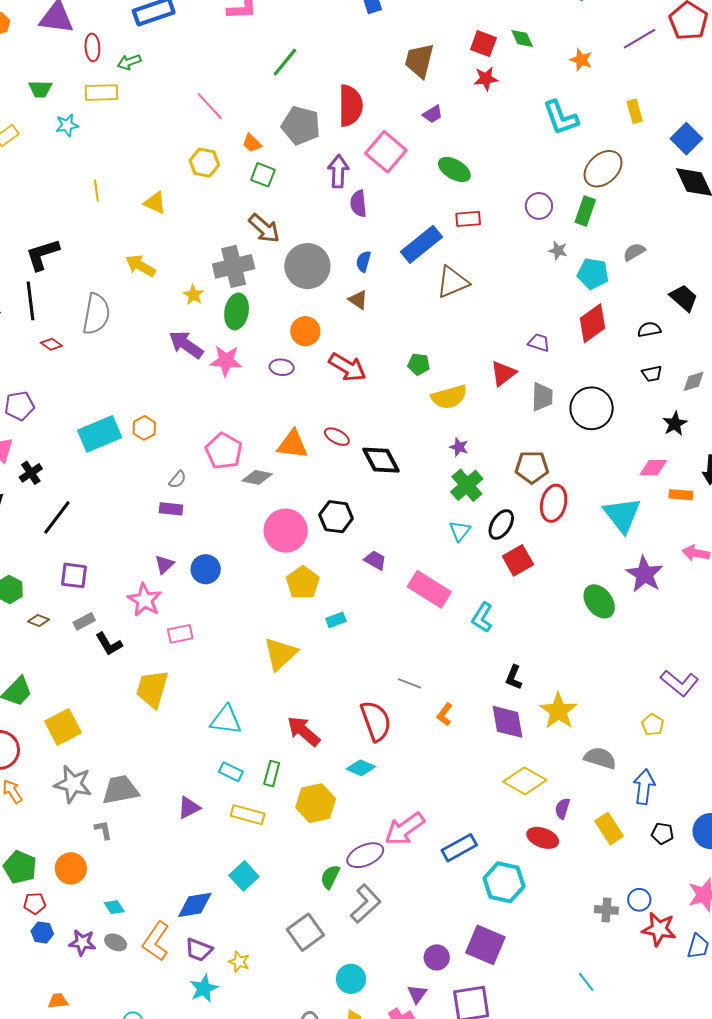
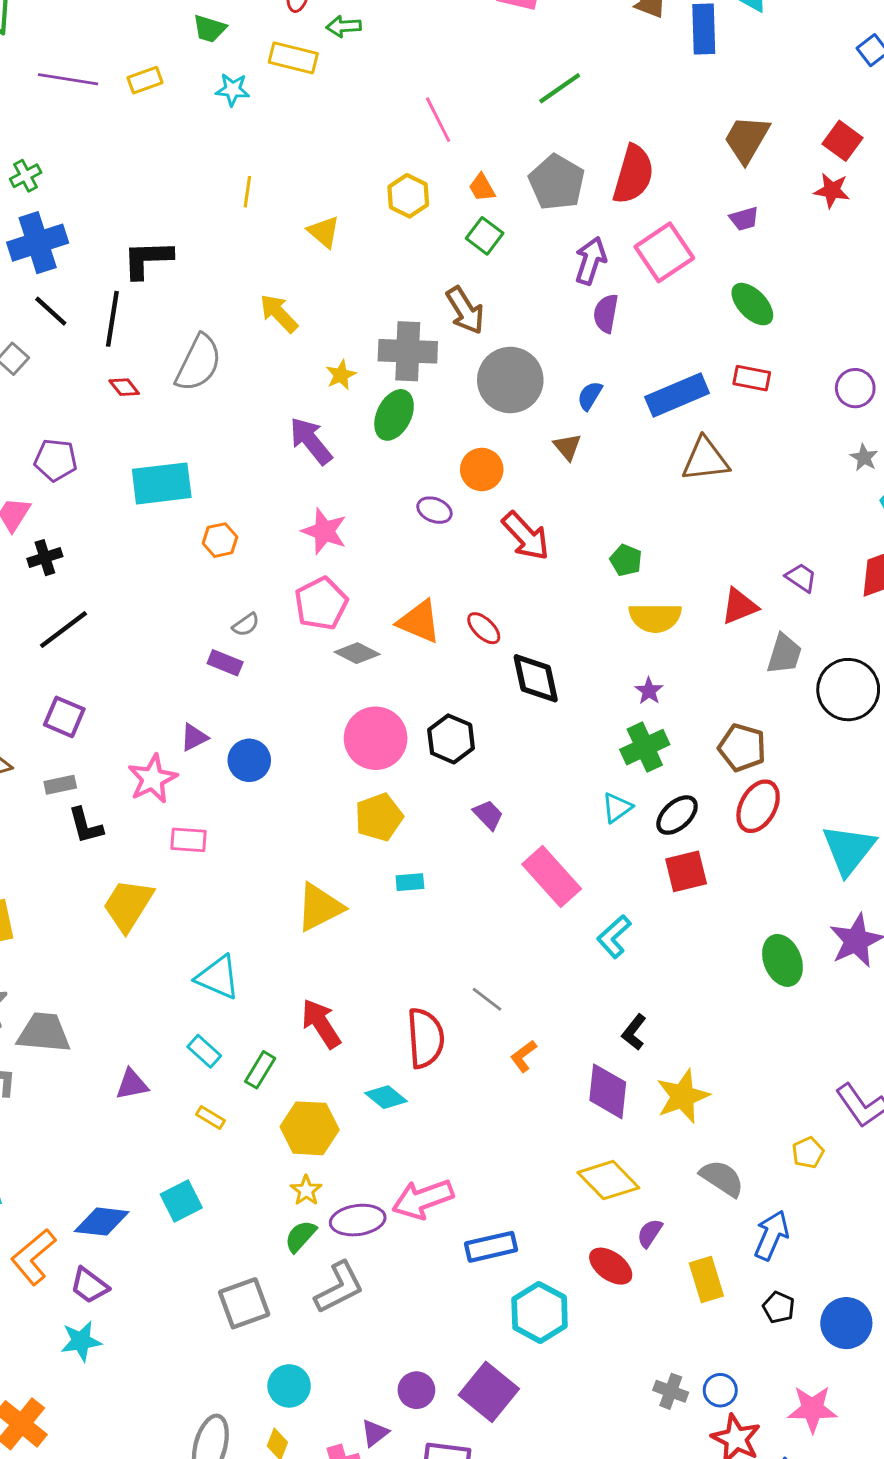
pink star: (226, 361) -> (324, 531), moved
cyan rectangle: (100, 434) -> (162, 483), moved
yellow rectangle: (248, 815) -> (211, 1117), size x0.6
yellow star: (239, 962) -> (306, 1190), moved

